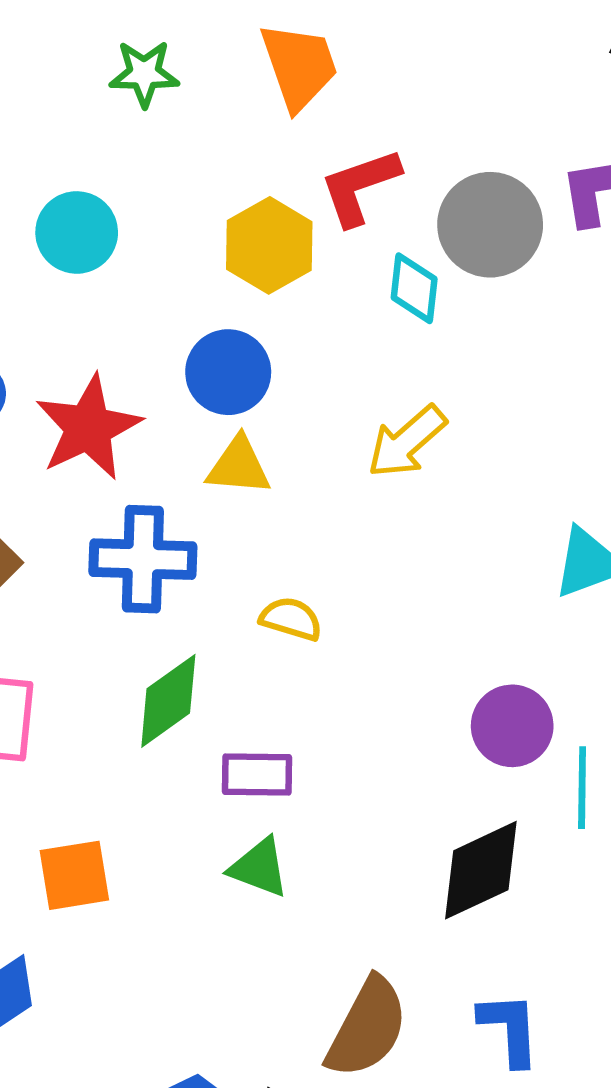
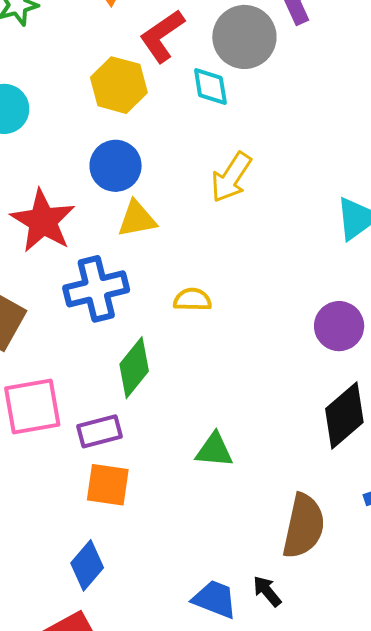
purple rectangle: (257, 774) -> (99, 431), moved
orange square: (74, 875) -> (108, 485), turned 33

